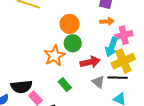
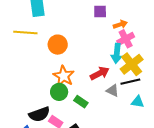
orange arrow: (107, 21) -> (120, 24), moved
orange circle: (70, 24) -> (58, 45), moved
green circle: (73, 43) -> (59, 92), moved

